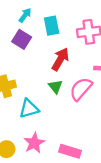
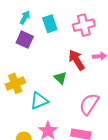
red arrow: (60, 59) -> (76, 60), moved, turned -55
pink semicircle: (81, 89) -> (89, 104), moved

